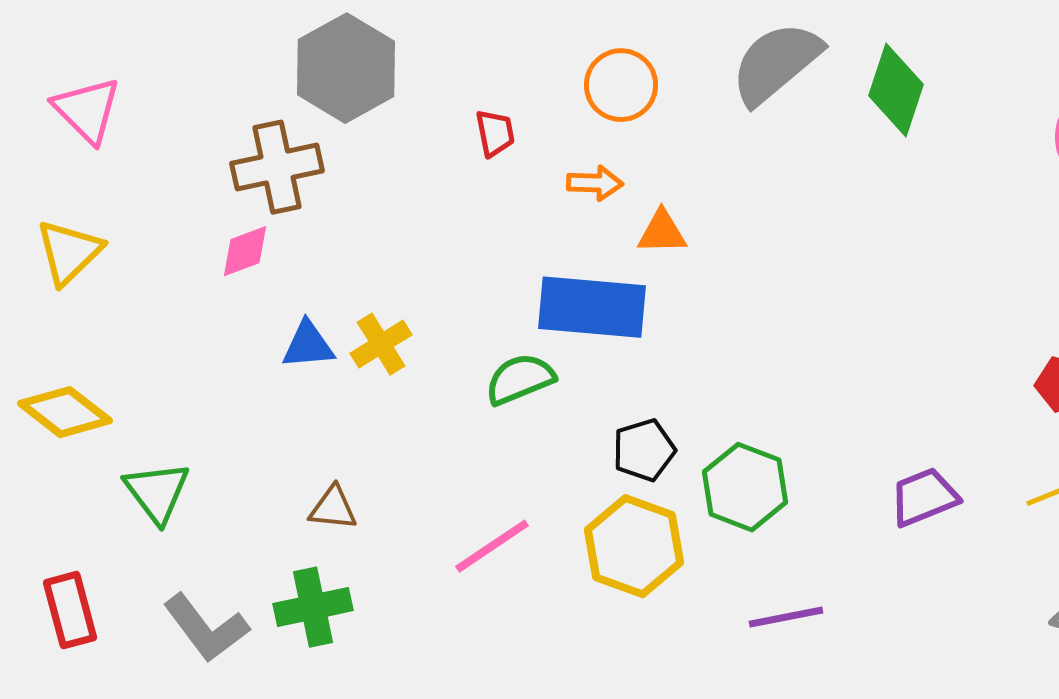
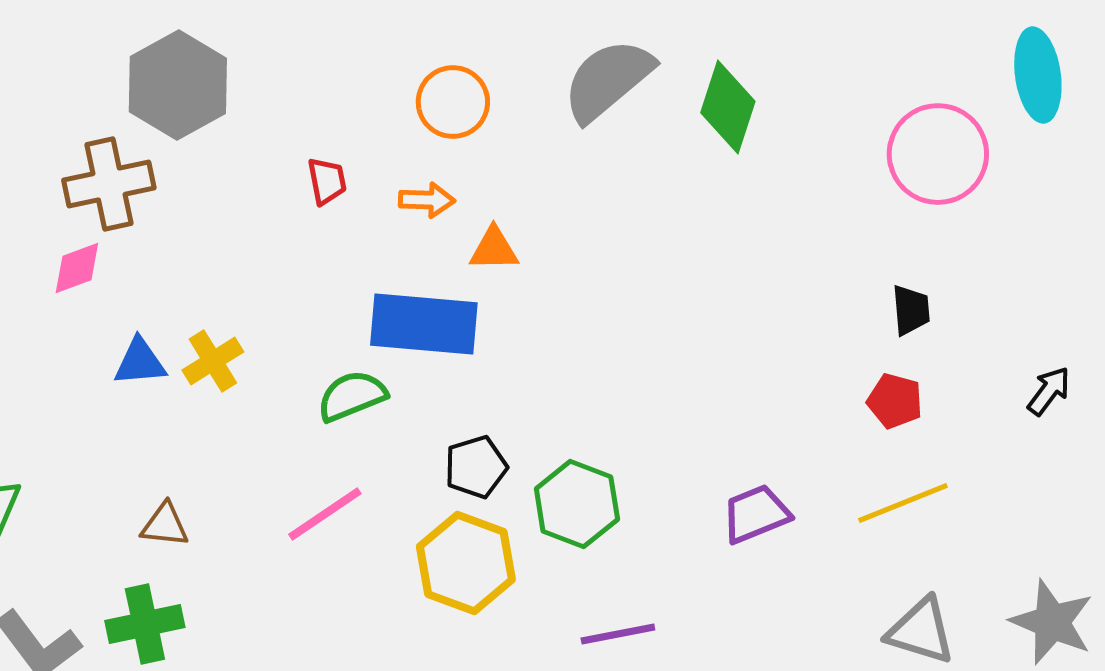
red trapezoid: (495, 133) -> (327, 181), moved
pink line: (492, 546) -> (325, 514), moved

